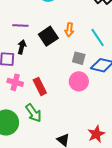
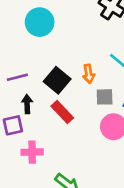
orange arrow: (69, 30) -> (89, 74), moved
red rectangle: (40, 86) -> (62, 112), moved

